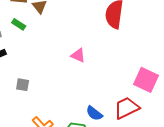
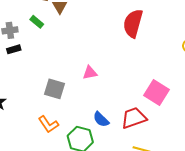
pink triangle: (78, 55) -> (90, 73), moved, turned -42
gray square: (23, 85) -> (55, 89), moved, size x1.5

